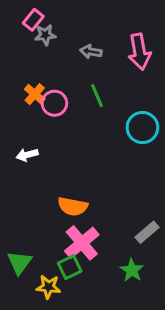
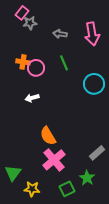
orange cross: (35, 94) -> (23, 62), turned -32
white arrow: (27, 155) -> (32, 98), moved
orange semicircle: (73, 206) -> (48, 136), turned 48
green square: (70, 267) -> (67, 189), moved

